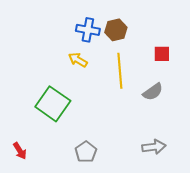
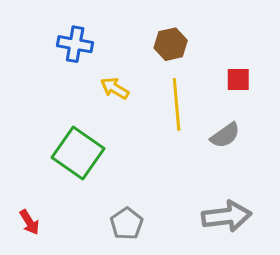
blue cross: (88, 30) -> (75, 44), moved
gray arrow: (154, 147) -> (227, 216), size x1.4

